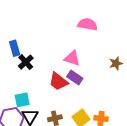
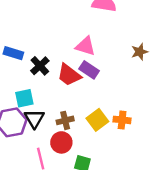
blue rectangle: (15, 48) -> (13, 53), moved, turned -56
black cross: (26, 62) -> (40, 66), moved

